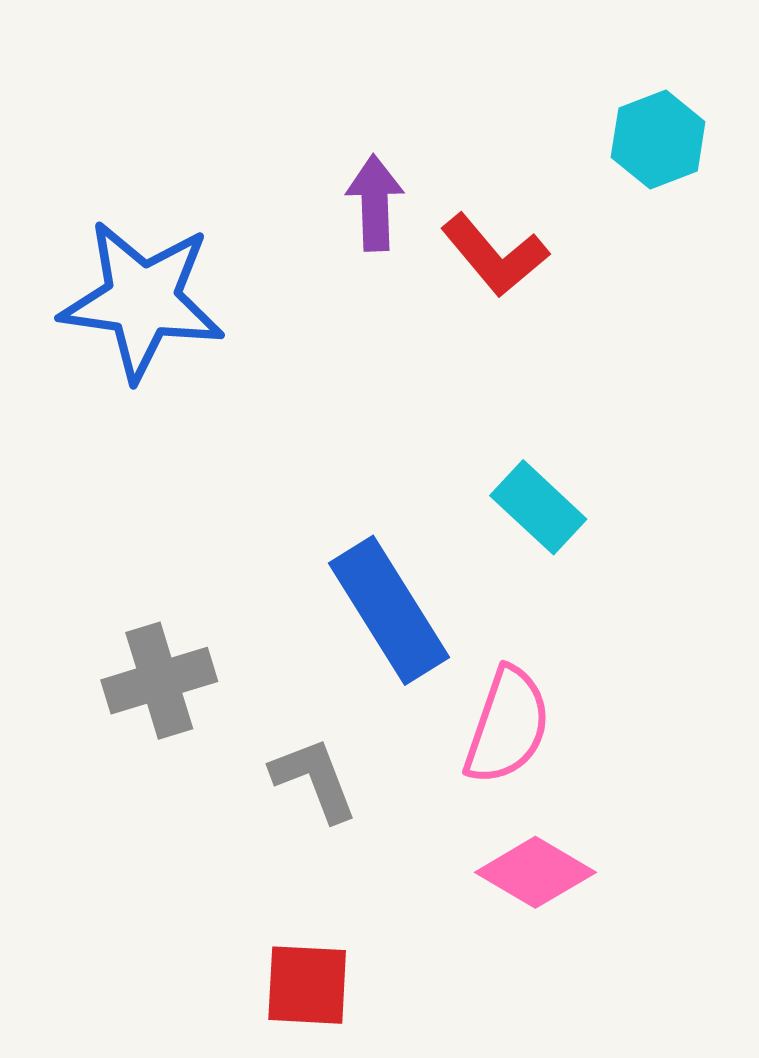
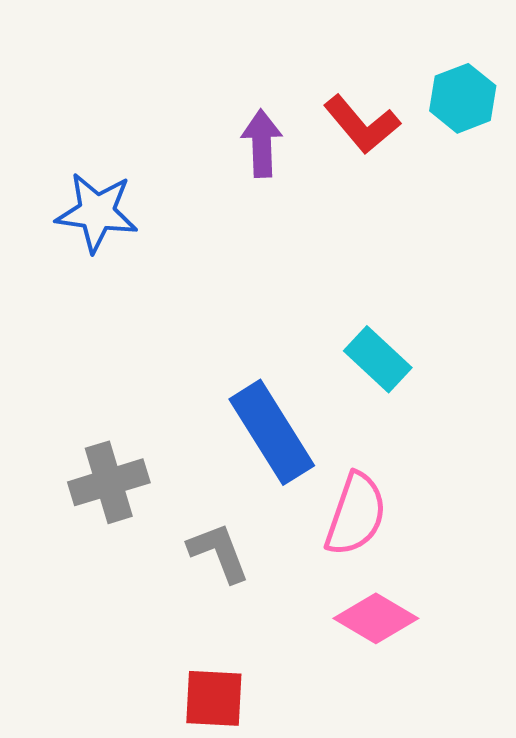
red L-shape: (495, 255) -> (362, 124), moved
blue star: (142, 300) -> (97, 212), size x0.7

